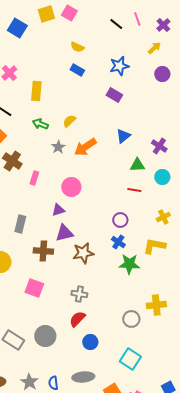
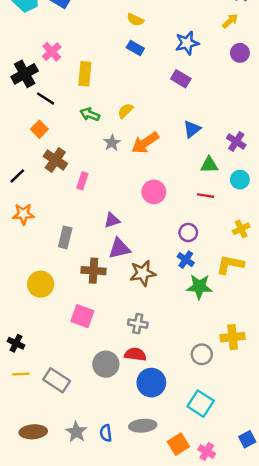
pink circle: (71, 187) -> (154, 192), moved
red semicircle: (77, 319) -> (135, 354), turned 54
gray circle: (45, 336) -> (106, 364), moved
blue circle: (90, 342) -> (151, 383), size x1.5

